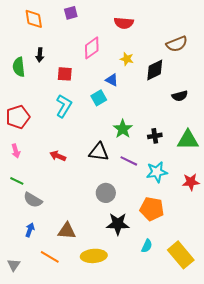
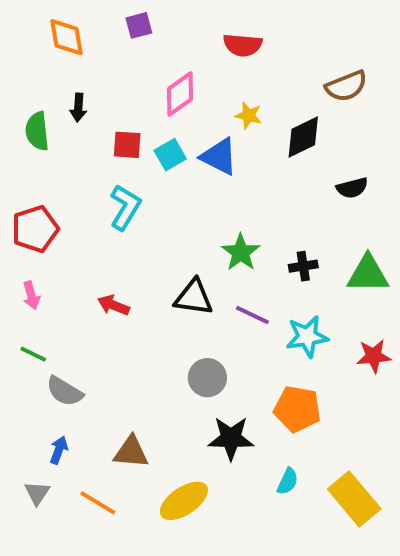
blue triangle: (112, 80) -> (219, 157), size x1.5
cyan square: (99, 98) -> (170, 155), moved
yellow ellipse: (94, 256) -> (184, 501), turned -30
gray triangle: (14, 265) -> (37, 493), moved

